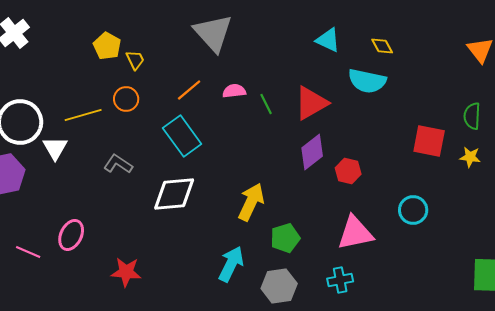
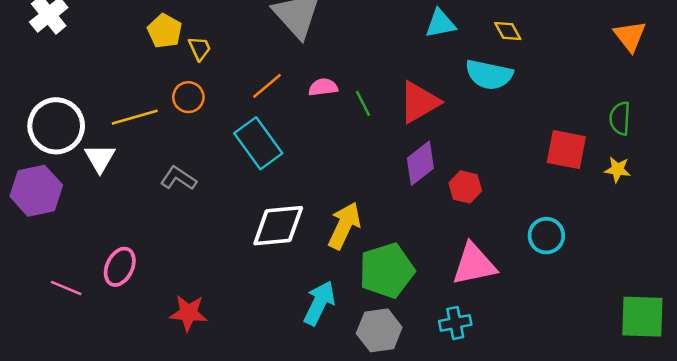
cyan triangle: (328, 40) -> (440, 24), turned -36
white diamond: (174, 194) -> (278, 226), moved
green pentagon: (285, 238) -> (387, 271), size x1.5

